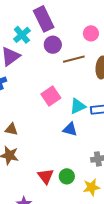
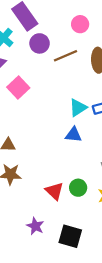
pink square: (51, 96) -> (18, 87), moved

